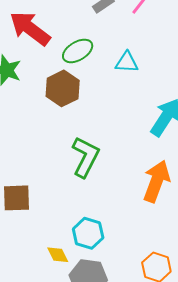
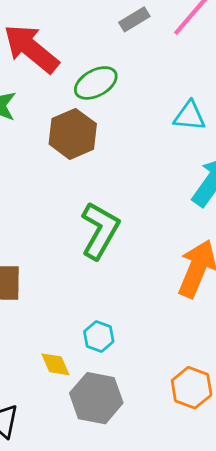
cyan triangle: (127, 62) -> (190, 116), moved
cyan hexagon: (88, 233) -> (99, 336), size x0.7

